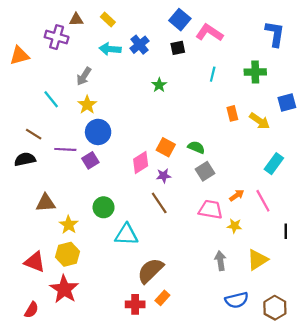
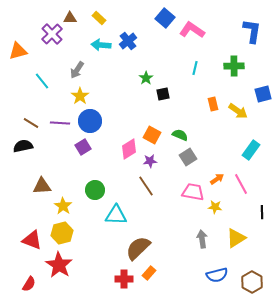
purple cross: (57, 37) -> (52, 34), turned 30
black square: (178, 48) -> (163, 94), moved
cyan line: (51, 99) -> (42, 81), moved
purple line: (65, 149) -> (60, 123), moved

